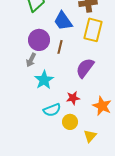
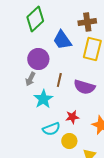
brown line: (60, 47) -> (59, 80), moved
purple semicircle: (85, 68) -> (84, 87), turned -110

